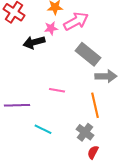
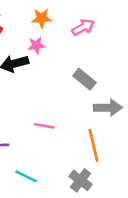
pink arrow: (76, 21) -> (83, 27), moved, size x0.7
gray rectangle: (88, 54) -> (84, 79), size x0.7

